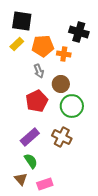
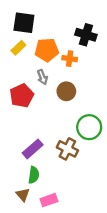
red pentagon: (37, 101) -> (22, 96), moved
green circle: (72, 106) -> (89, 127), moved
green semicircle: (31, 161) -> (34, 175), turned 42

